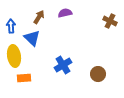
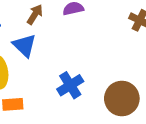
brown circle: (98, 74) -> (122, 98), size x1.5

